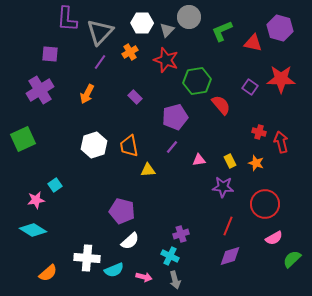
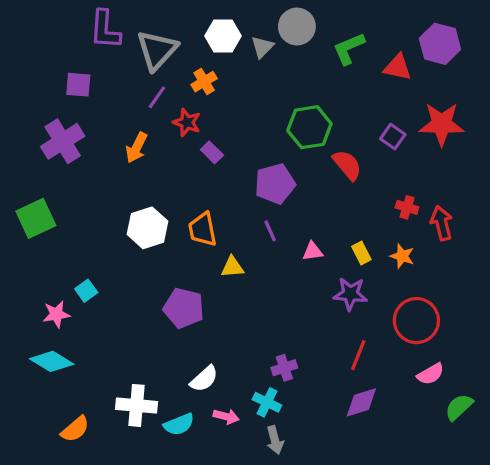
red star: (166, 60) -> (187, 122), moved, size x0.7
purple line: (172, 147) -> (270, 231), turned -64
purple pentagon: (122, 211) -> (184, 308), moved
pink arrow: (144, 277) -> (226, 416), moved

